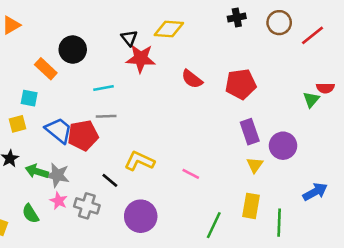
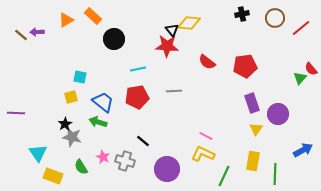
black triangle: (129, 38) -> (172, 30), moved
orange rectangle: (46, 69) -> (93, 16), moved
red semicircle: (325, 88) -> (311, 69), turned 48
gray line: (106, 116) -> (174, 91), moved
red pentagon: (83, 135) -> (137, 97), moved
yellow L-shape: (139, 161) -> (203, 154), moved
green arrow: (37, 171) -> (98, 122), moved
gray star: (57, 175) -> (72, 137), moved

